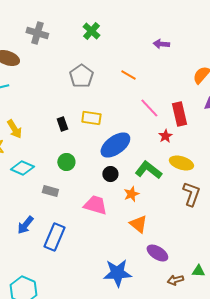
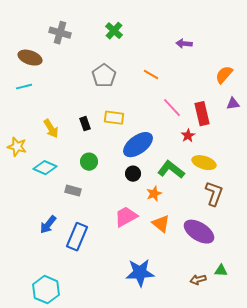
yellow arrow: (14, 129) -> (51, 129), moved
pink trapezoid: (95, 205) -> (126, 217), moved, turned -45
purple ellipse: (157, 253) -> (199, 232), moved, size x1.4

